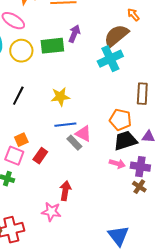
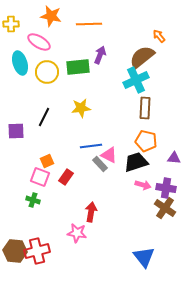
brown rectangle: (142, 94) -> (145, 108), moved
yellow star: (60, 97) -> (81, 108), moved
black trapezoid: (125, 141) -> (136, 162), moved
brown cross: (139, 187) -> (165, 208), size x1.5

